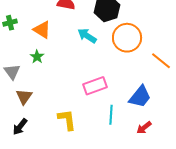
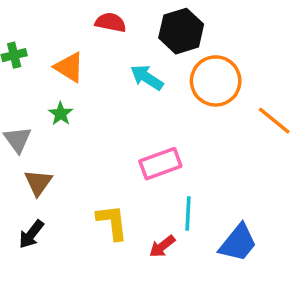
blue trapezoid: (140, 97) -> (238, 243), moved
red arrow: (144, 128) -> (162, 246), moved

